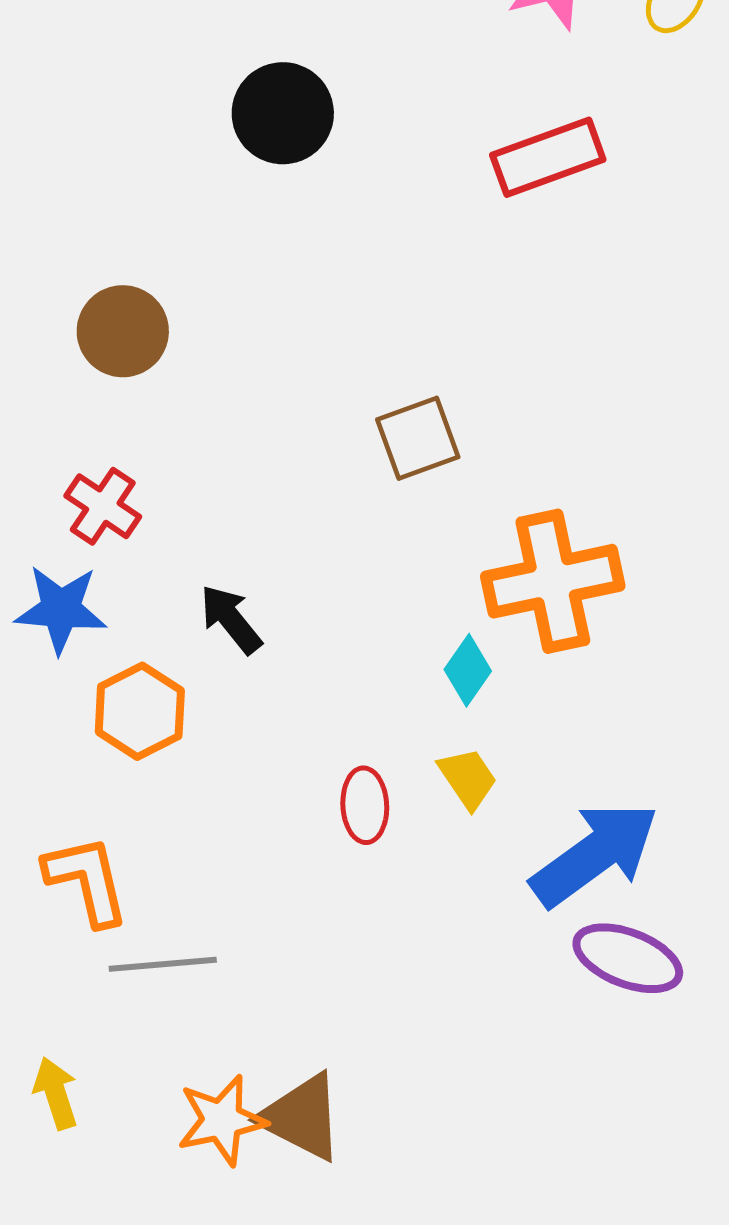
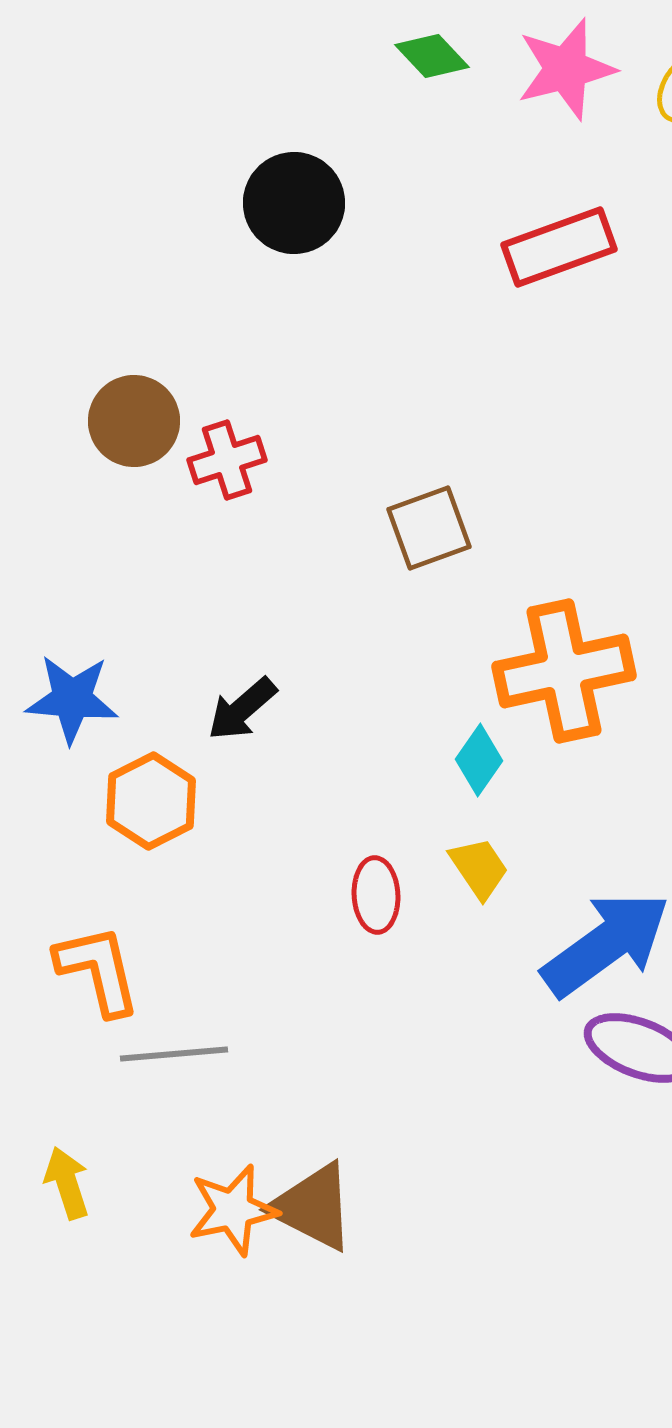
red cross: (103, 506) -> (227, 460), moved, turned 38
black arrow: (231, 619) -> (242, 709), turned -92

